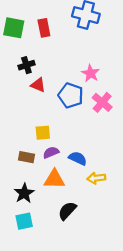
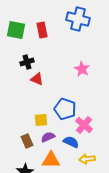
blue pentagon: (71, 95) -> (65, 109), moved
pink cross: (102, 102) -> (84, 125), moved
brown rectangle: (26, 157) -> (27, 141), turned 56

